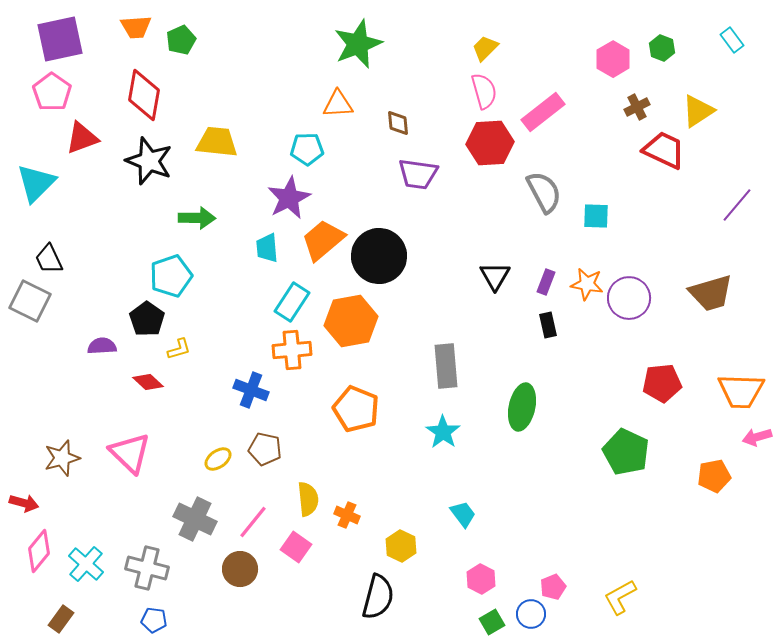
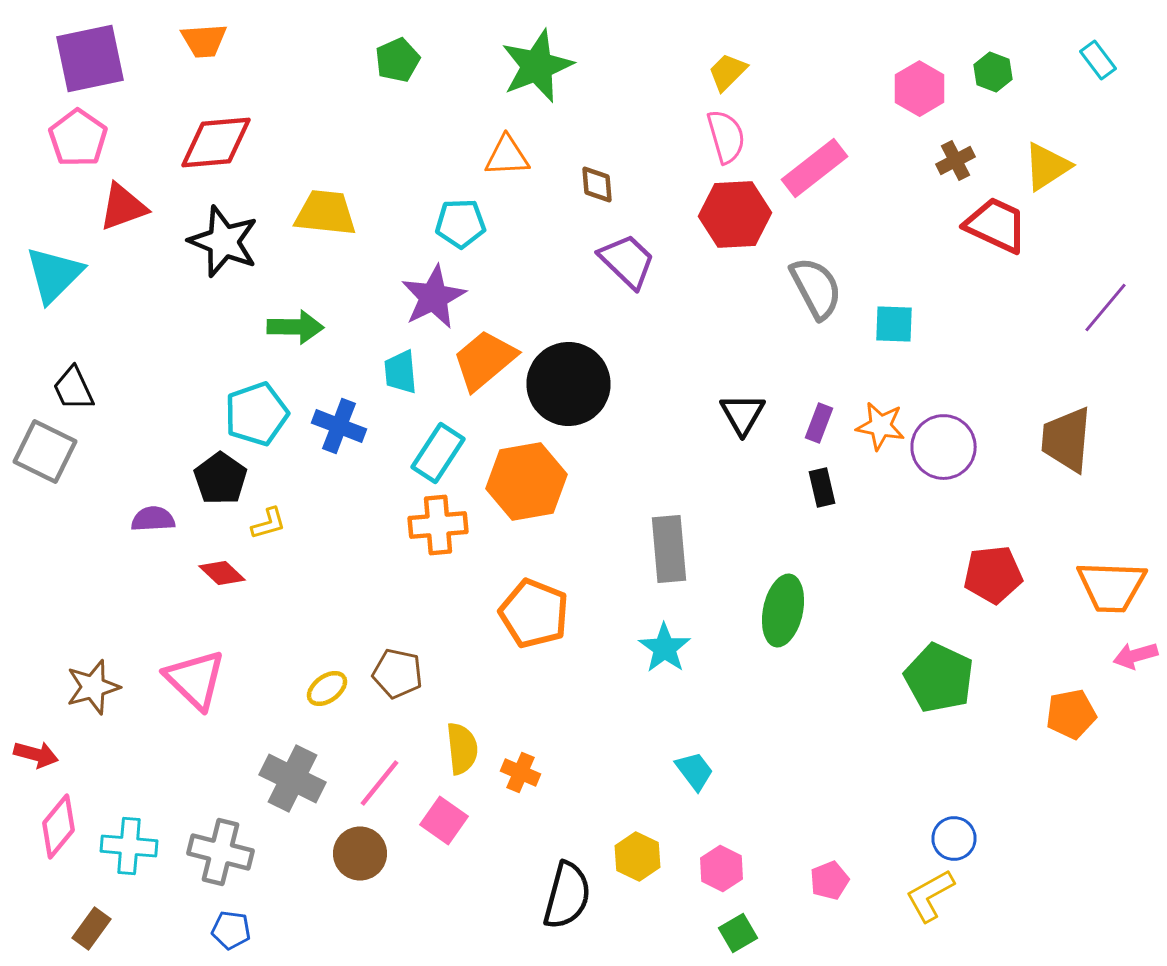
green pentagon: (181, 40) -> (398, 60), moved
red diamond: (144, 95) -> (216, 142), turned 75
purple trapezoid: (418, 174) -> (627, 261), turned -144
brown trapezoid: (711, 293) -> (1066, 440), turned 111
blue cross: (251, 390) -> (339, 426), moved
yellow hexagon: (401, 546) -> (638, 856), moved
cyan cross: (86, 564) -> (129, 846), turned -36
blue circle: (531, 614) -> (954, 838), moved

